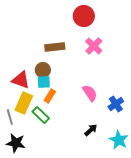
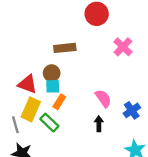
pink cross: (94, 46) -> (123, 47), moved
black arrow: (91, 130) -> (99, 124), moved, turned -48

